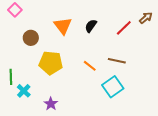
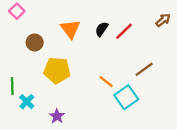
red line: (124, 28) -> (124, 31), moved
brown line: (117, 61) -> (144, 69), moved, turned -48
orange line: (90, 66) -> (106, 82), moved

